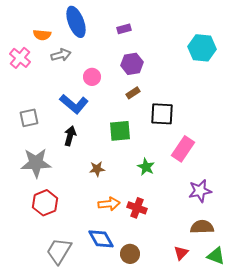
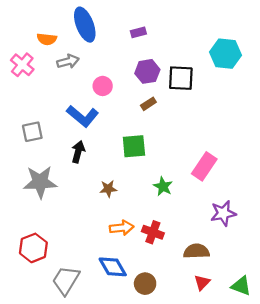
black square: (162, 114) -> (181, 78), moved
red hexagon: (45, 203) -> (33, 248), moved
brown semicircle: (202, 227) -> (196, 251), moved

